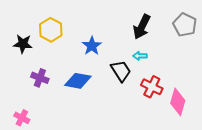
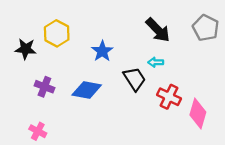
black arrow: (142, 27) -> (158, 30), turned -70
pink cross: (22, 118) -> (38, 131), moved

